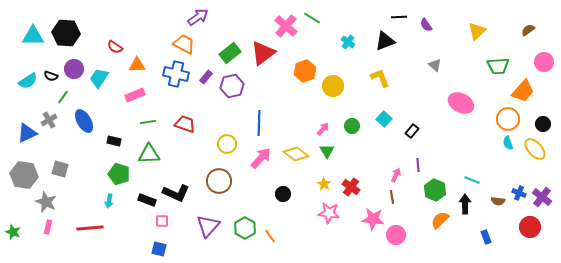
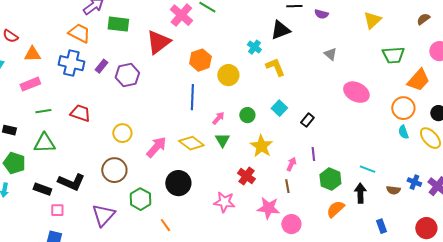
purple semicircle: (426, 25) -> (321, 14), turned -40
cyan cross: (348, 42) -> (254, 47), moved
green rectangle: (230, 53) -> (118, 24), moved, turned 45
blue line: (259, 123) -> (192, 97), moved
yellow star: (324, 184) -> (261, 146), moved, size x1.6
black circle: (283, 194) -> (178, 183), size x1.6
red circle: (530, 227) -> (426, 228), moved
green hexagon: (245, 228) -> (140, 199), moved

